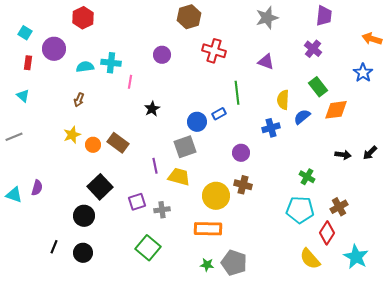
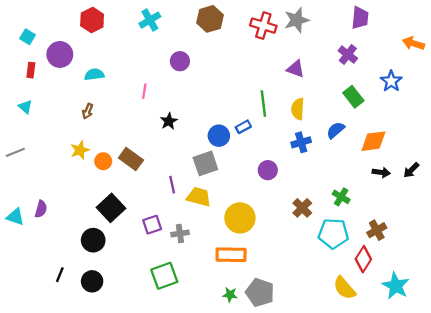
red cross: (214, 51) -> (263, 26), moved
cyan cross: (111, 63) -> (150, 20), moved, turned -36
blue star: (363, 73) -> (391, 81), moved
yellow semicircle: (283, 100) -> (298, 109), moved
orange diamond: (336, 110) -> (373, 141), moved
brown cross: (243, 185) -> (302, 208), moved, turned 30
green square: (148, 248) -> (164, 276), turned 30

